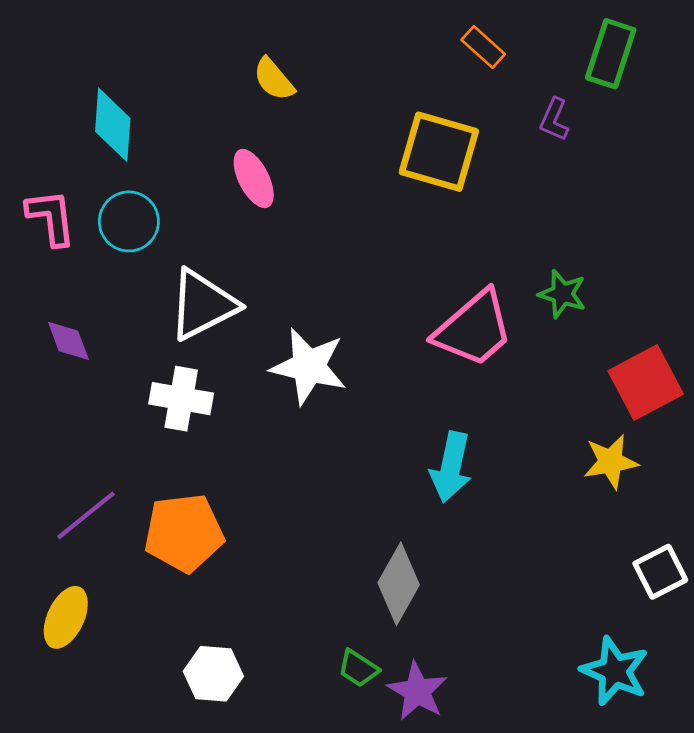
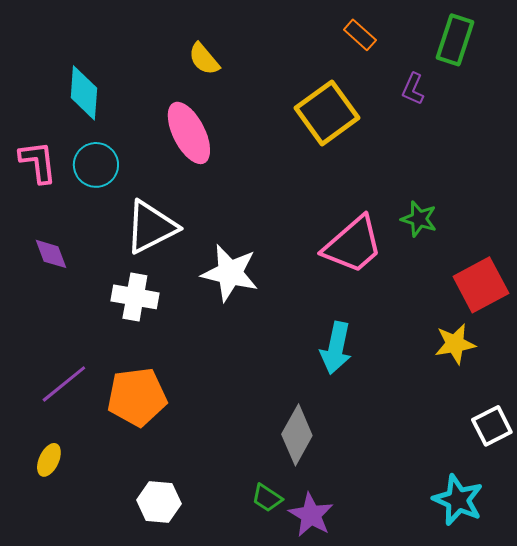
yellow square: (439, 152) -> (327, 113), turned 38
pink ellipse: (254, 178) -> (189, 133), size x1.4
yellow ellipse: (66, 617) -> (49, 460), size x0.7

